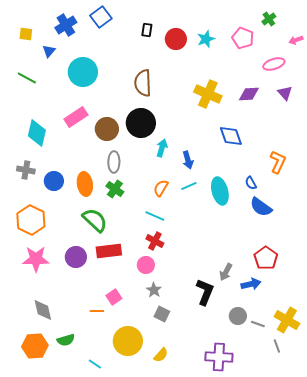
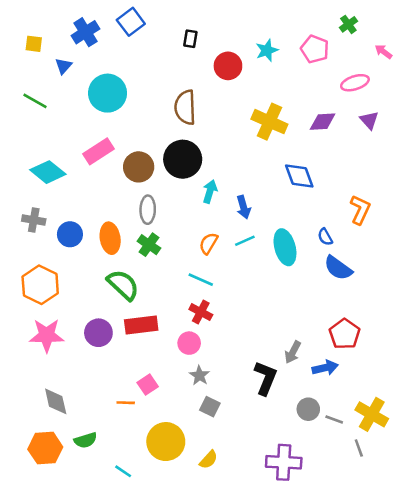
red circle: (176, 39) -> (228, 66), moved
pink arrow: (296, 40) -> (383, 52), turned 56
cyan diamond: (37, 133) -> (48, 172), turned -64

